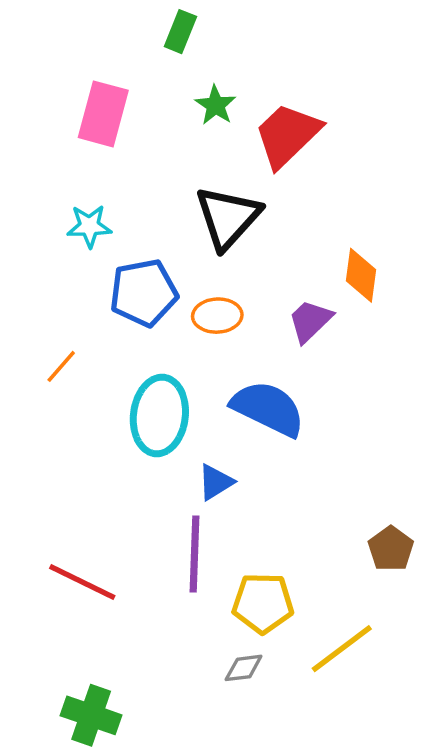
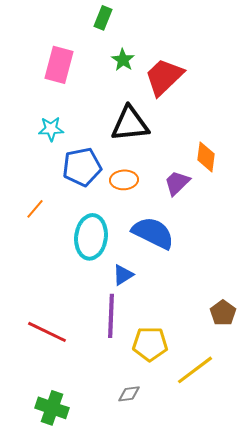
black triangle: (228, 217) -> (130, 124), turned 42
gray diamond: (244, 668) -> (129, 394), moved

